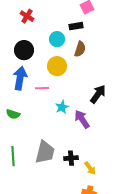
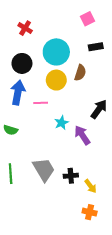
black rectangle: (76, 26) -> (96, 47), moved
cyan circle: (57, 39) -> (56, 52), size x1.6
brown semicircle: (80, 49) -> (80, 73), moved
gray trapezoid: (45, 152) -> (44, 169), turned -45

